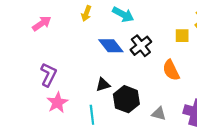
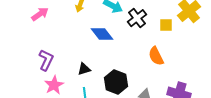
black cross: (141, 46) -> (137, 18), moved
black triangle: (103, 85) -> (84, 69), moved

